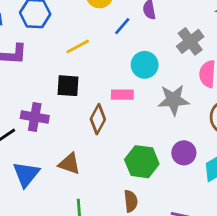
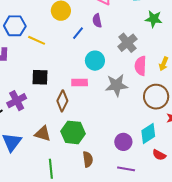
yellow line: (78, 47) -> (37, 40), moved, turned 54
purple cross: (35, 117) -> (17, 101), turned -36
purple circle: (184, 153) -> (123, 142), moved
green hexagon: (142, 162) -> (73, 132), moved

